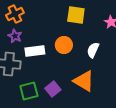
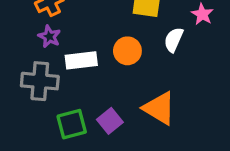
white semicircle: (93, 50) -> (174, 40), moved

